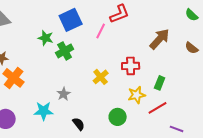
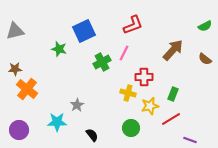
green semicircle: (192, 15) -> (205, 26), turned -72
pink line: (101, 31) -> (124, 53), moved
green cross: (65, 51) -> (102, 62), moved
yellow cross: (101, 77) -> (128, 93), moved, turned -35

